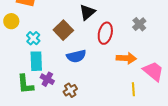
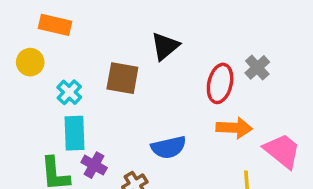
brown square: (63, 30) -> (122, 78), turned -36
red ellipse: (105, 33) -> (220, 83), moved
blue semicircle: (76, 56) -> (169, 147), moved

